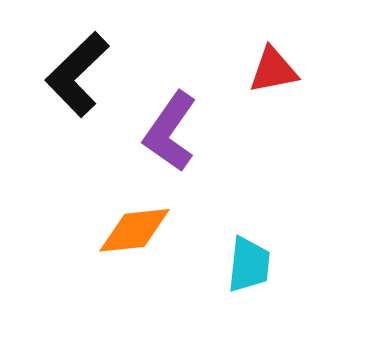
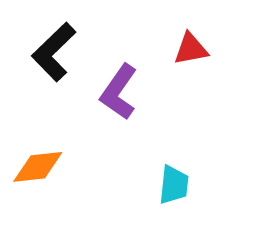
orange diamond: (134, 230) -> (38, 167), moved

